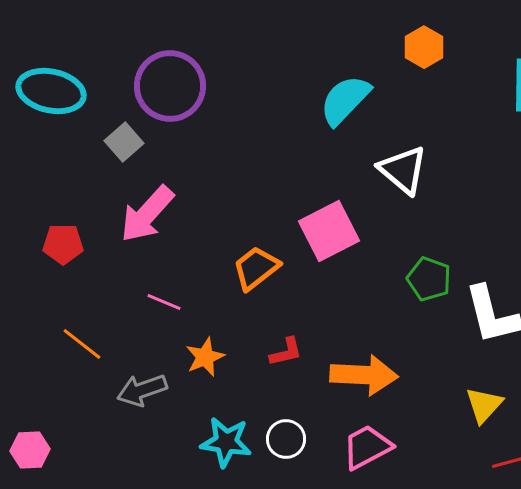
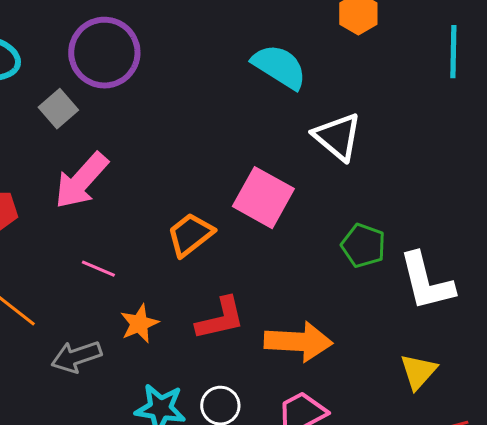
cyan semicircle: (345, 100) -> (279, 67), turned 78
pink square: (329, 231) -> (263, 198), turned -34
red L-shape: (286, 352) -> (220, 319), size x1.5

